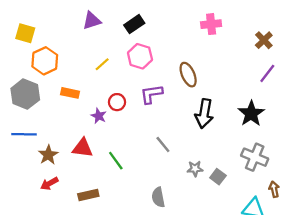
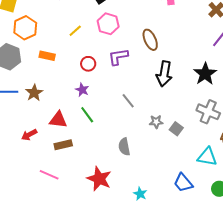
purple star: (99, 116) -> (82, 90), moved
red triangle: (83, 148) -> (58, 120), moved
brown star: (48, 155) -> (34, 93), moved

